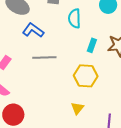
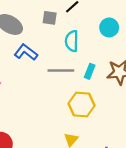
gray line: (44, 58) -> (61, 71), moved

